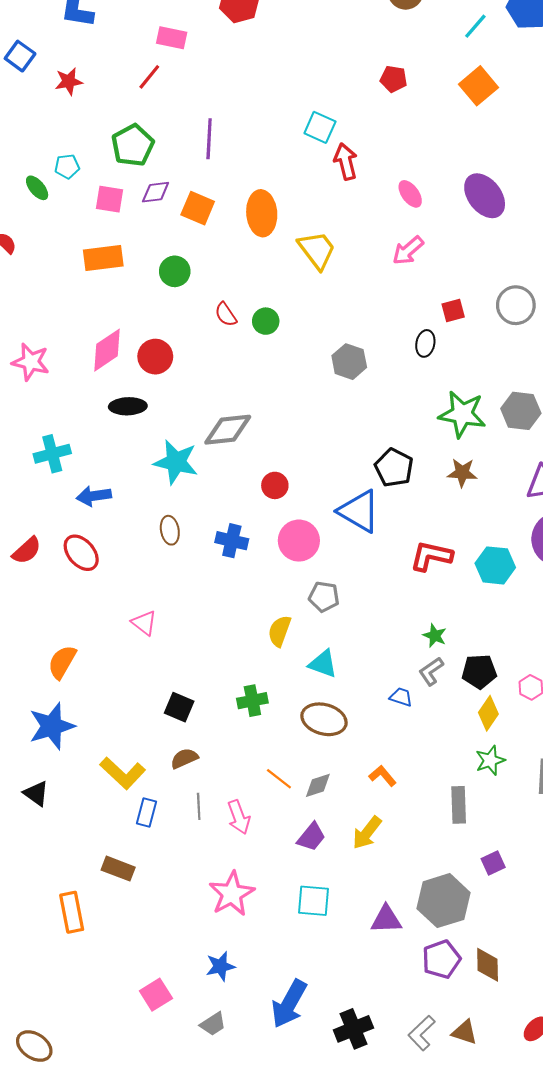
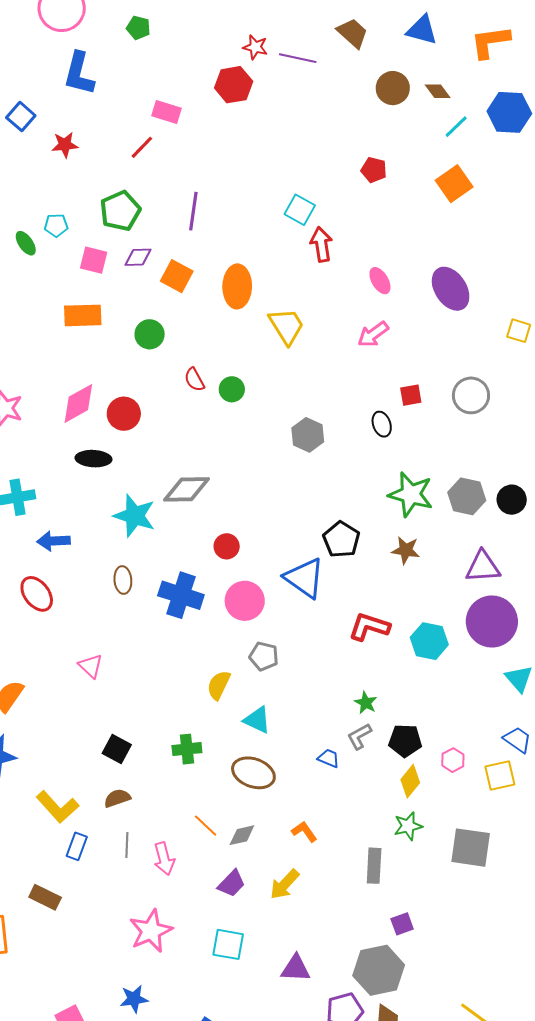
black ellipse: (425, 343) -> (382, 424), turned -35
blue cross: (232, 541) -> (181, 595), size x1.4
gray hexagon: (443, 901) -> (379, 970), moved

